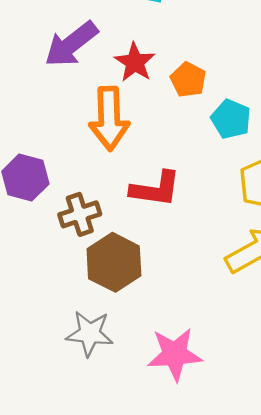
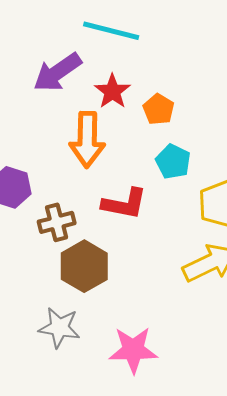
cyan pentagon: (231, 119) -> (173, 162), moved

